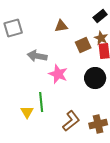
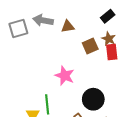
gray arrow: (37, 56) -> (43, 20), moved
black circle: (95, 78) -> (93, 99), moved

